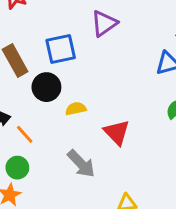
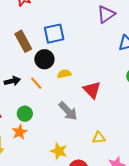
purple triangle: (104, 24) -> (106, 14), moved
orange line: (25, 134) -> (36, 83), moved

